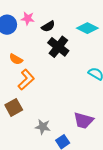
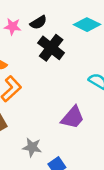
pink star: (28, 18) -> (12, 27), moved
purple trapezoid: (83, 121) -> (73, 117), moved, turned -65

